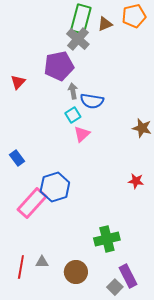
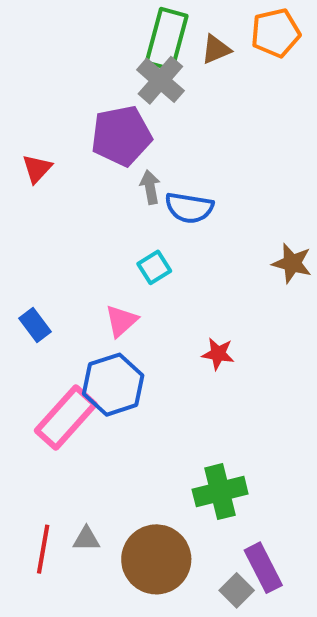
cyan square: (73, 115) -> (154, 267), moved
pink triangle: (82, 134) -> (121, 321), moved
red star: (136, 181) -> (218, 354), moved
brown circle: (76, 272) -> (156, 559), size x1.4

